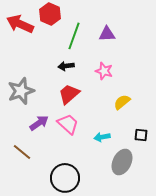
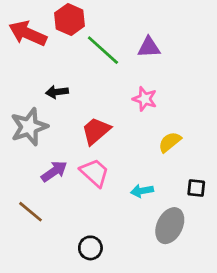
green line: (74, 36) -> (103, 50), turned -68
black arrow: (66, 66) -> (57, 92), moved
black circle: (65, 178) -> (90, 248), size x0.6

